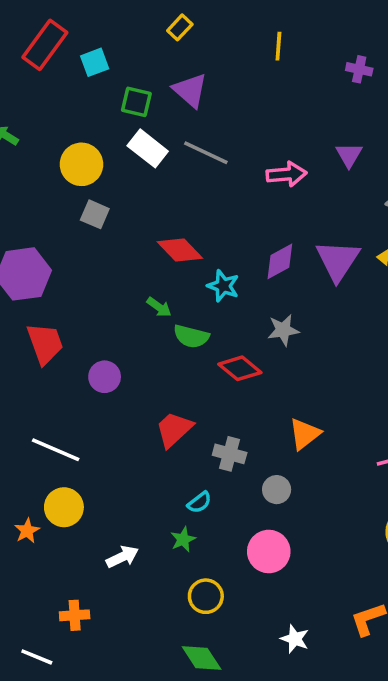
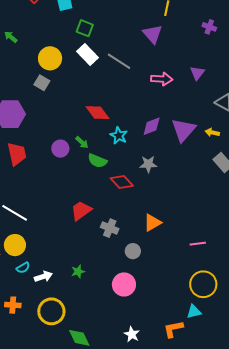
purple triangle: (190, 90) -> (152, 34), moved
gray square: (95, 214) -> (42, 83), moved
purple circle: (105, 377) -> (60, 149), moved
cyan semicircle: (199, 502) -> (23, 268), moved
yellow circle: (206, 596) -> (51, 311), moved, size x1.4

